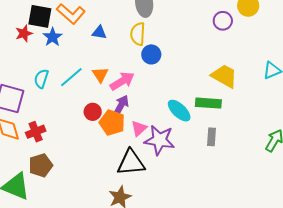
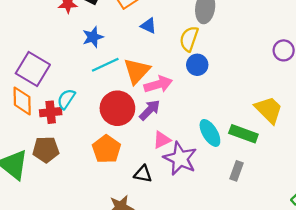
blue star: (53, 37) -> (93, 37), moved
orange triangle: (100, 75) -> (137, 71), size x1.5
cyan semicircle: (41, 79) -> (66, 99), moved
red circle: (93, 112) -> (117, 108), size x1.8
orange pentagon: (112, 123) -> (106, 149), moved
black triangle: (131, 163) -> (143, 174), size x0.6

